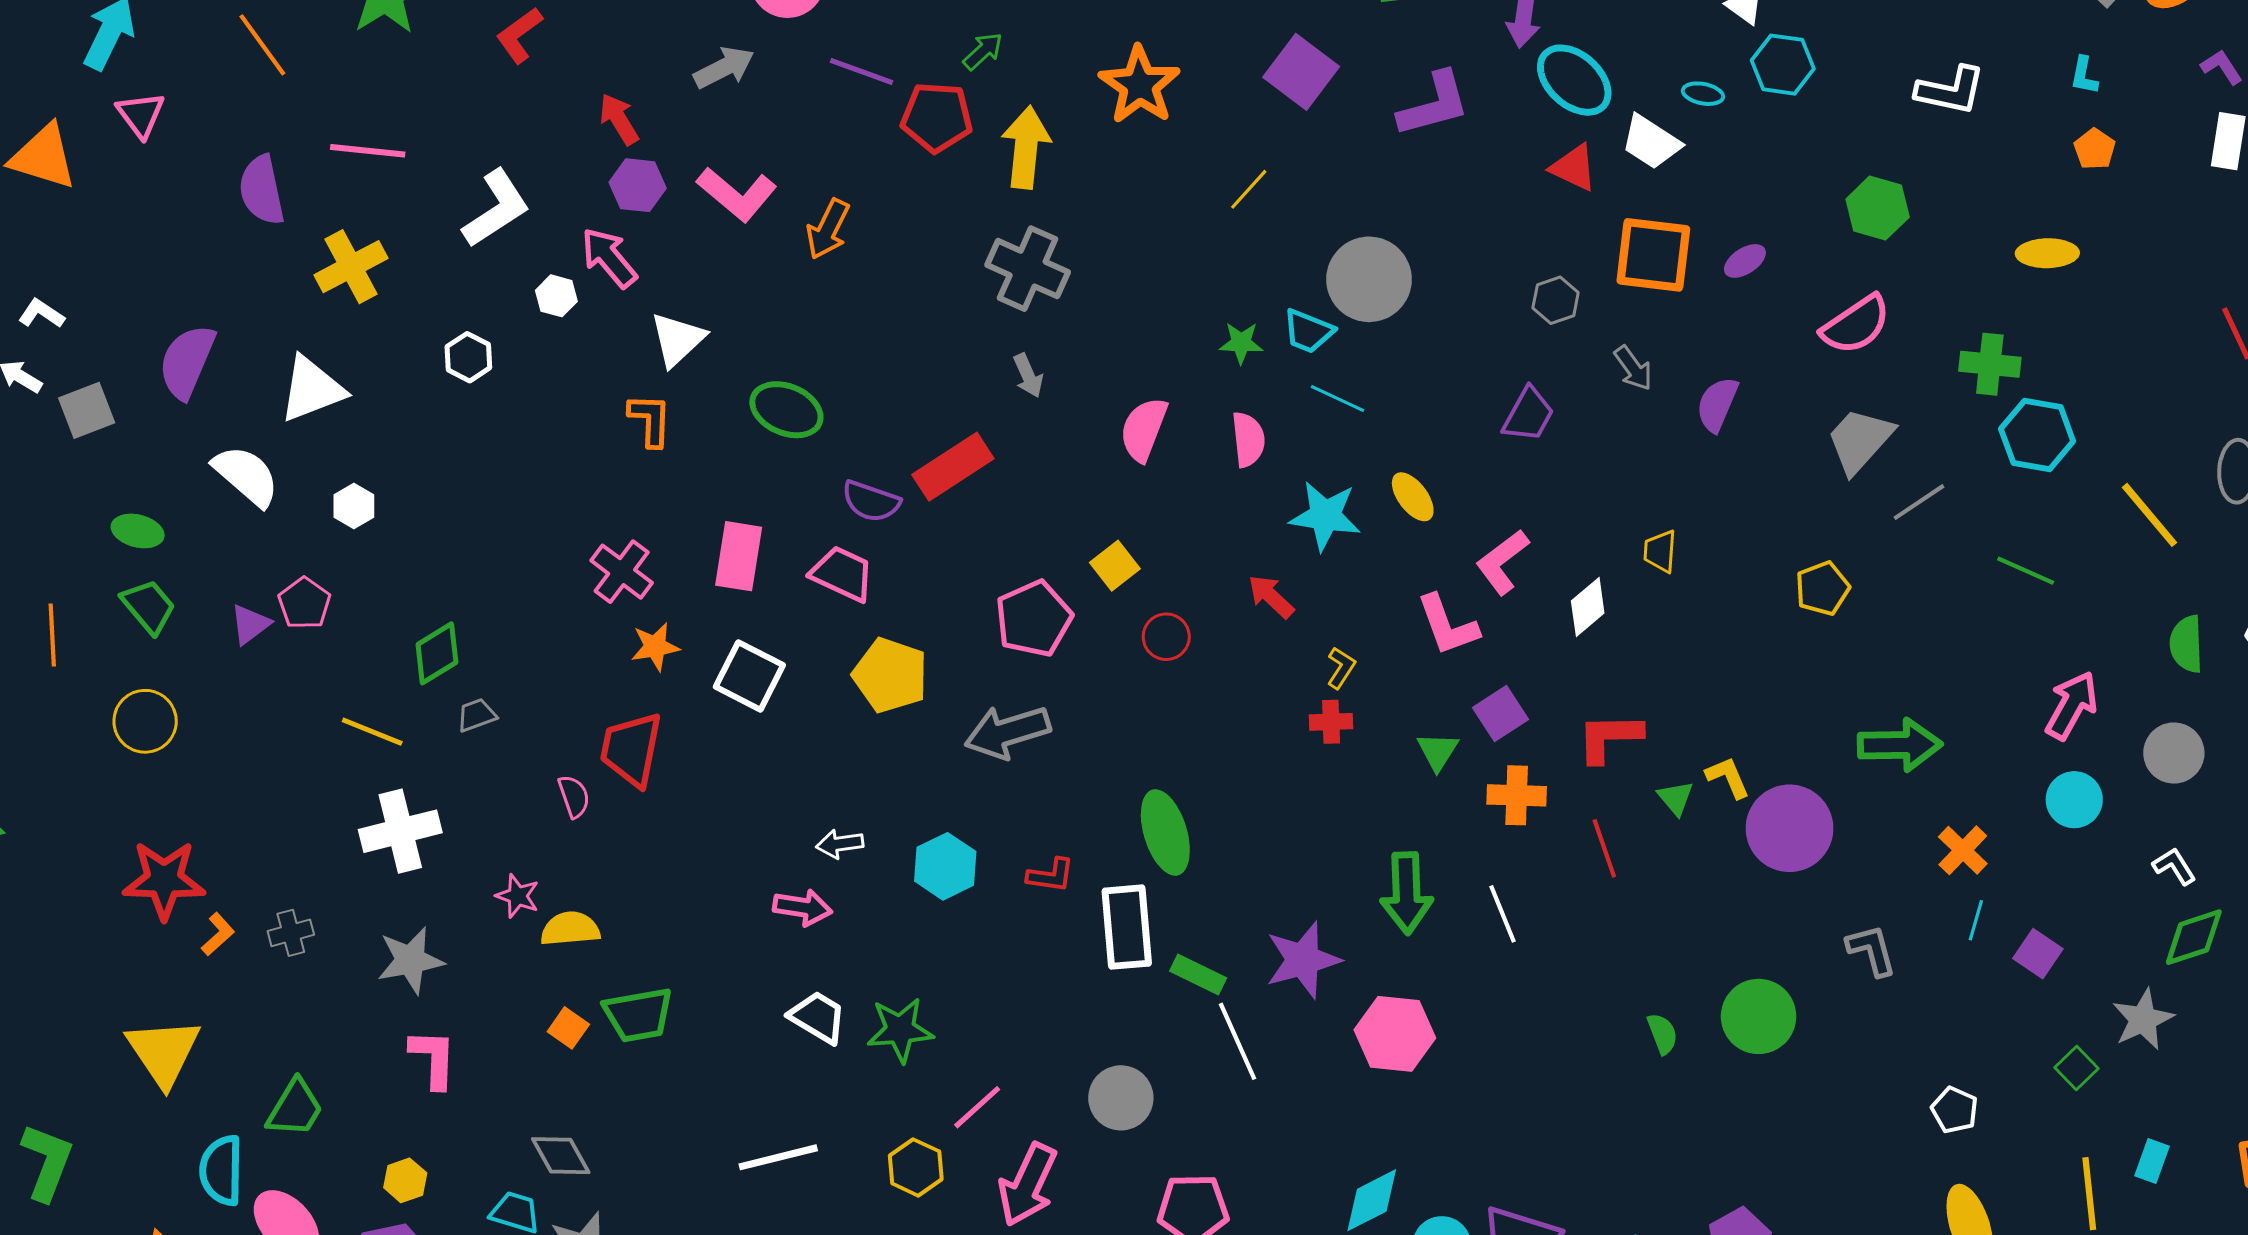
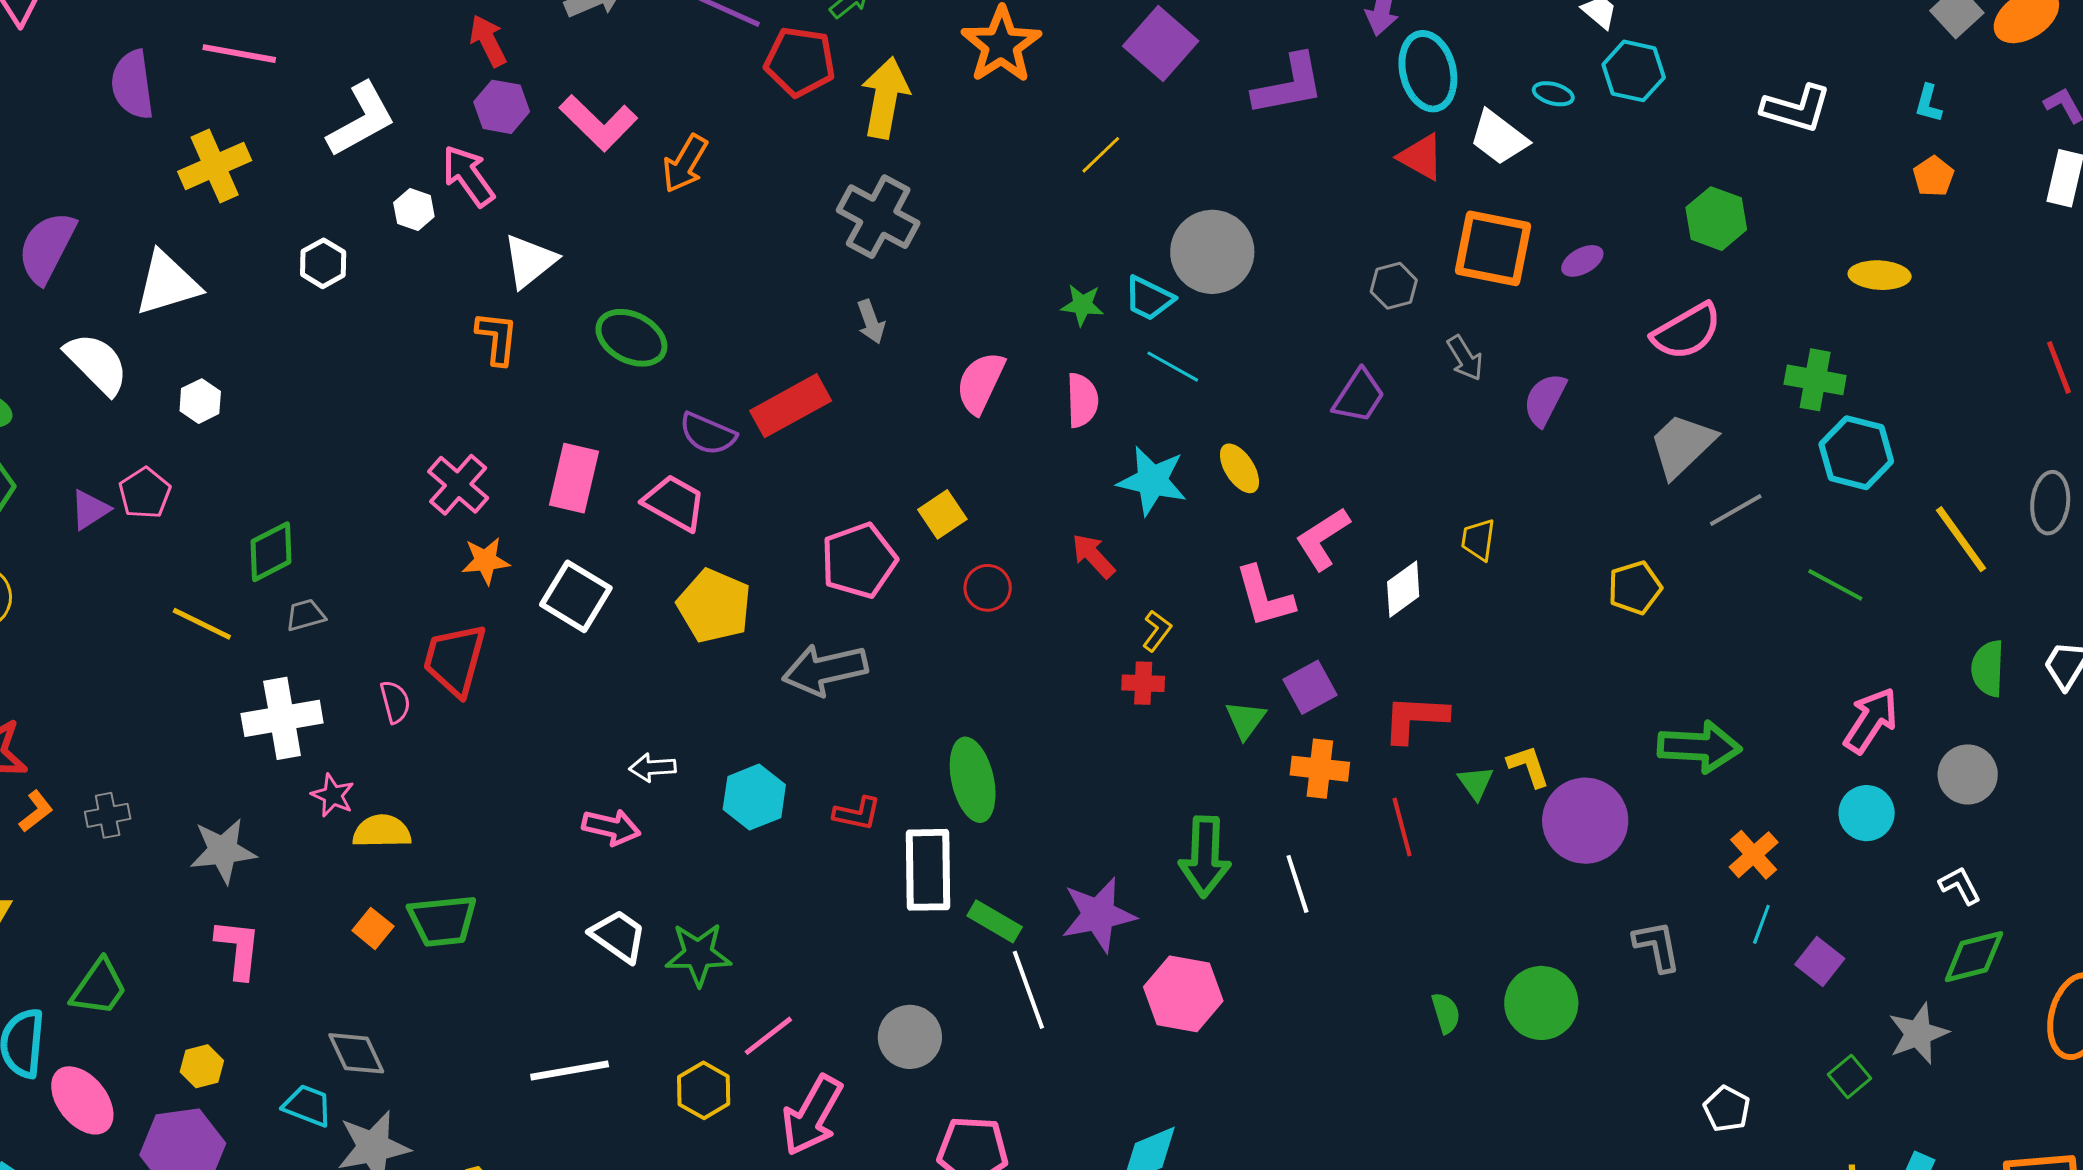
cyan ellipse: (1574, 80) -> (1428, 71), turned 30
white cross: (400, 831) -> (282, 718), moved

